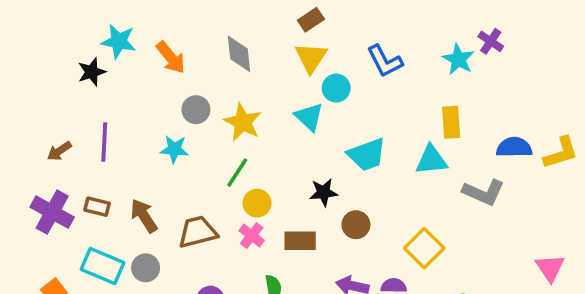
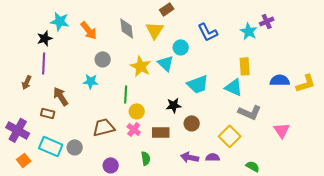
purple cross: (491, 41) -> (267, 21), turned 32
yellow triangle: (311, 58) -> (155, 30), moved
yellow star: (243, 122) -> (141, 66), moved
purple line: (104, 142) -> (44, 63), moved
brown arrow: (59, 151) -> (27, 82), turned -32
cyan triangle: (431, 160) -> (234, 87), turned 30
green line: (237, 173) -> (126, 94), turned -30
gray L-shape: (484, 192) -> (250, 112), moved
purple cross: (52, 212) -> (18, 130), moved
brown arrow: (144, 216) -> (61, 96), moved
pink triangle: (550, 268) -> (282, 130), moved

